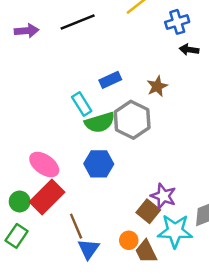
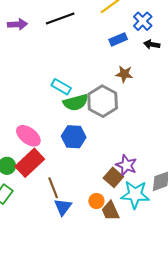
blue cross: (177, 22) -> (143, 21), turned -30
blue rectangle: (110, 80) -> (118, 39), moved
brown star: (157, 86) -> (124, 74), turned 30
cyan rectangle: (82, 104) -> (61, 87), turned -30

